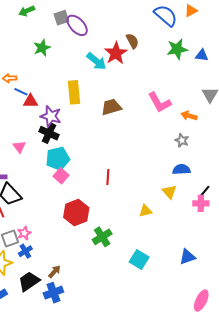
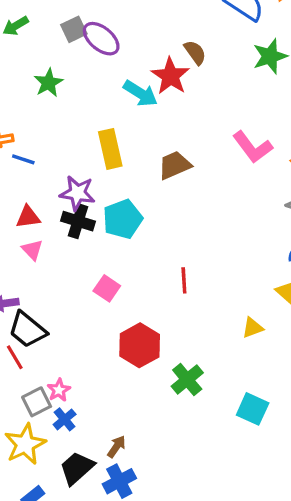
red triangle: (30, 101) -> (28, 217), moved
cyan pentagon: (58, 159) -> (123, 219), moved

